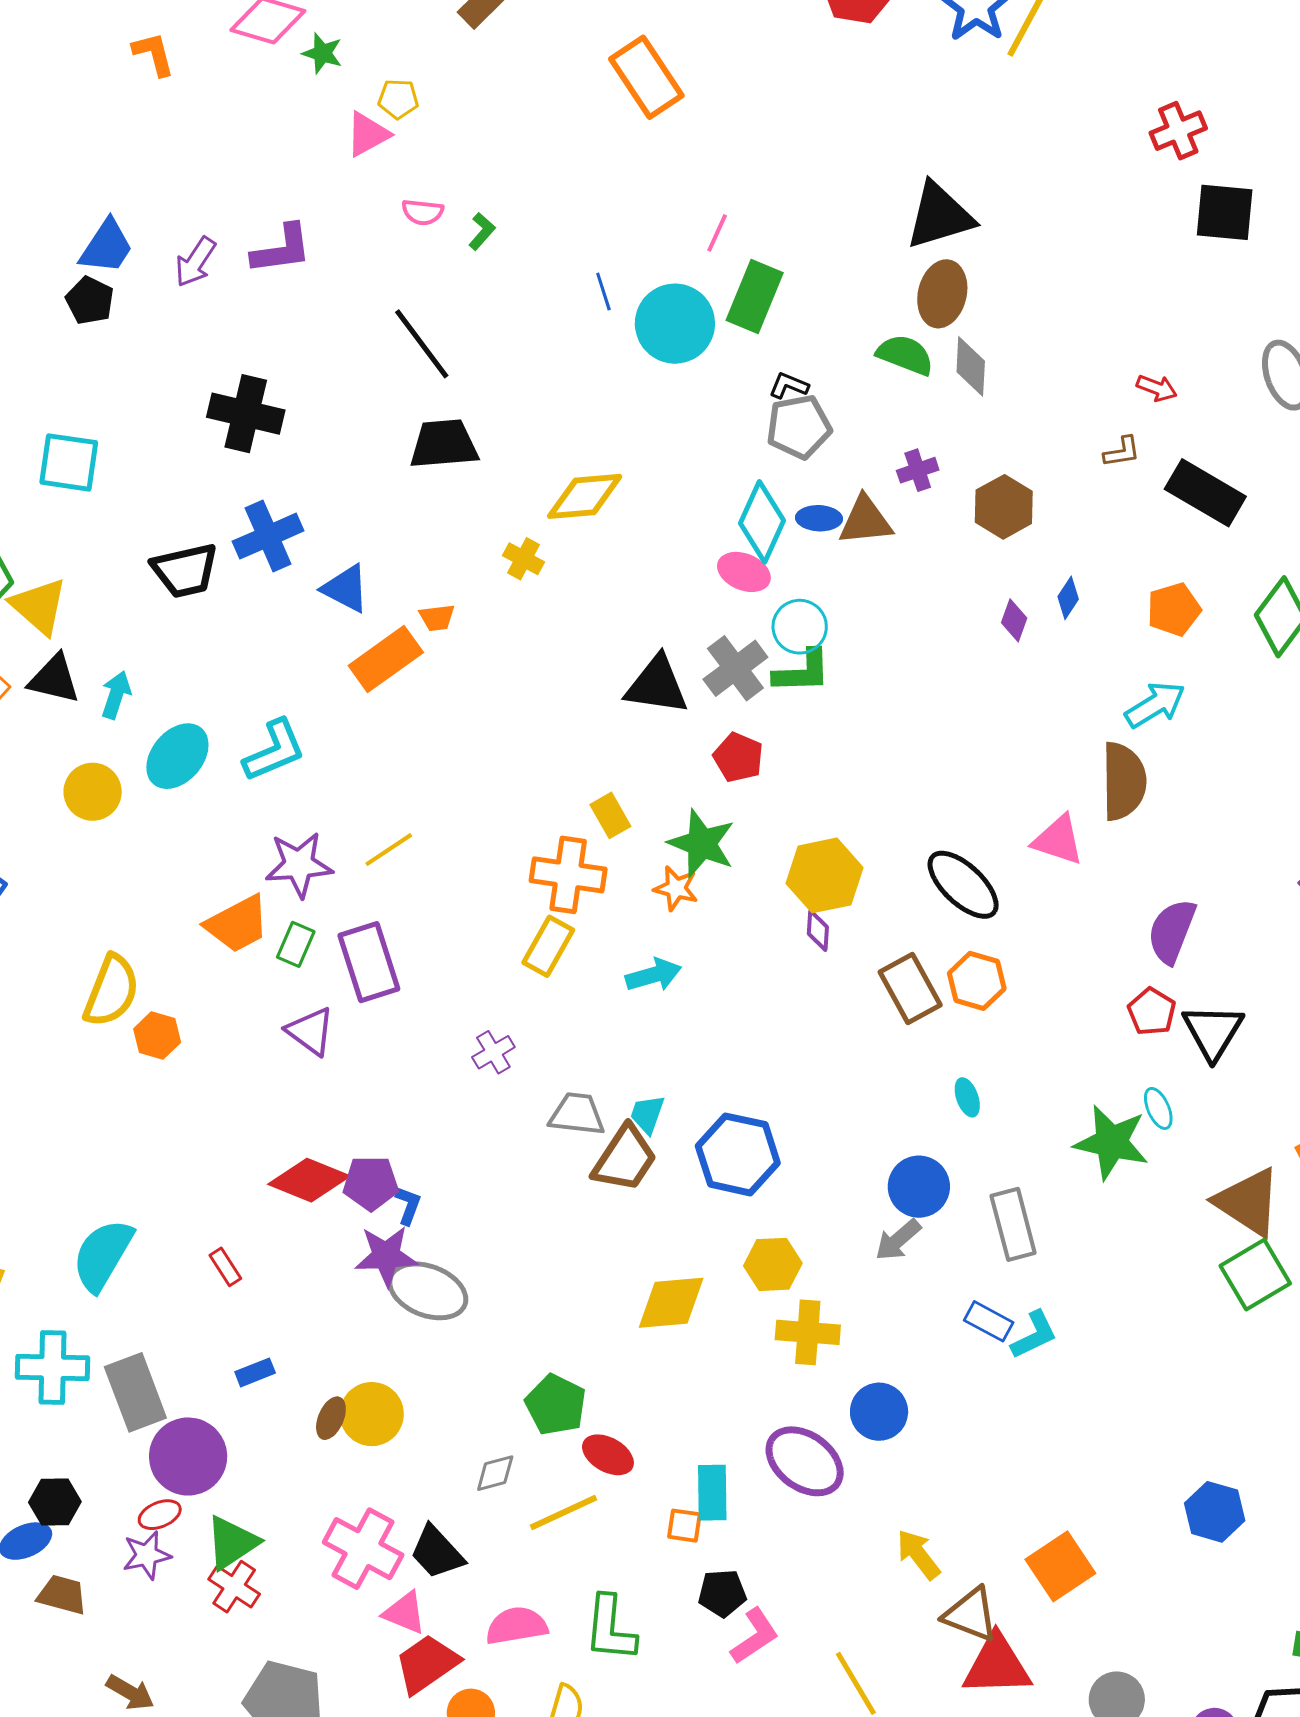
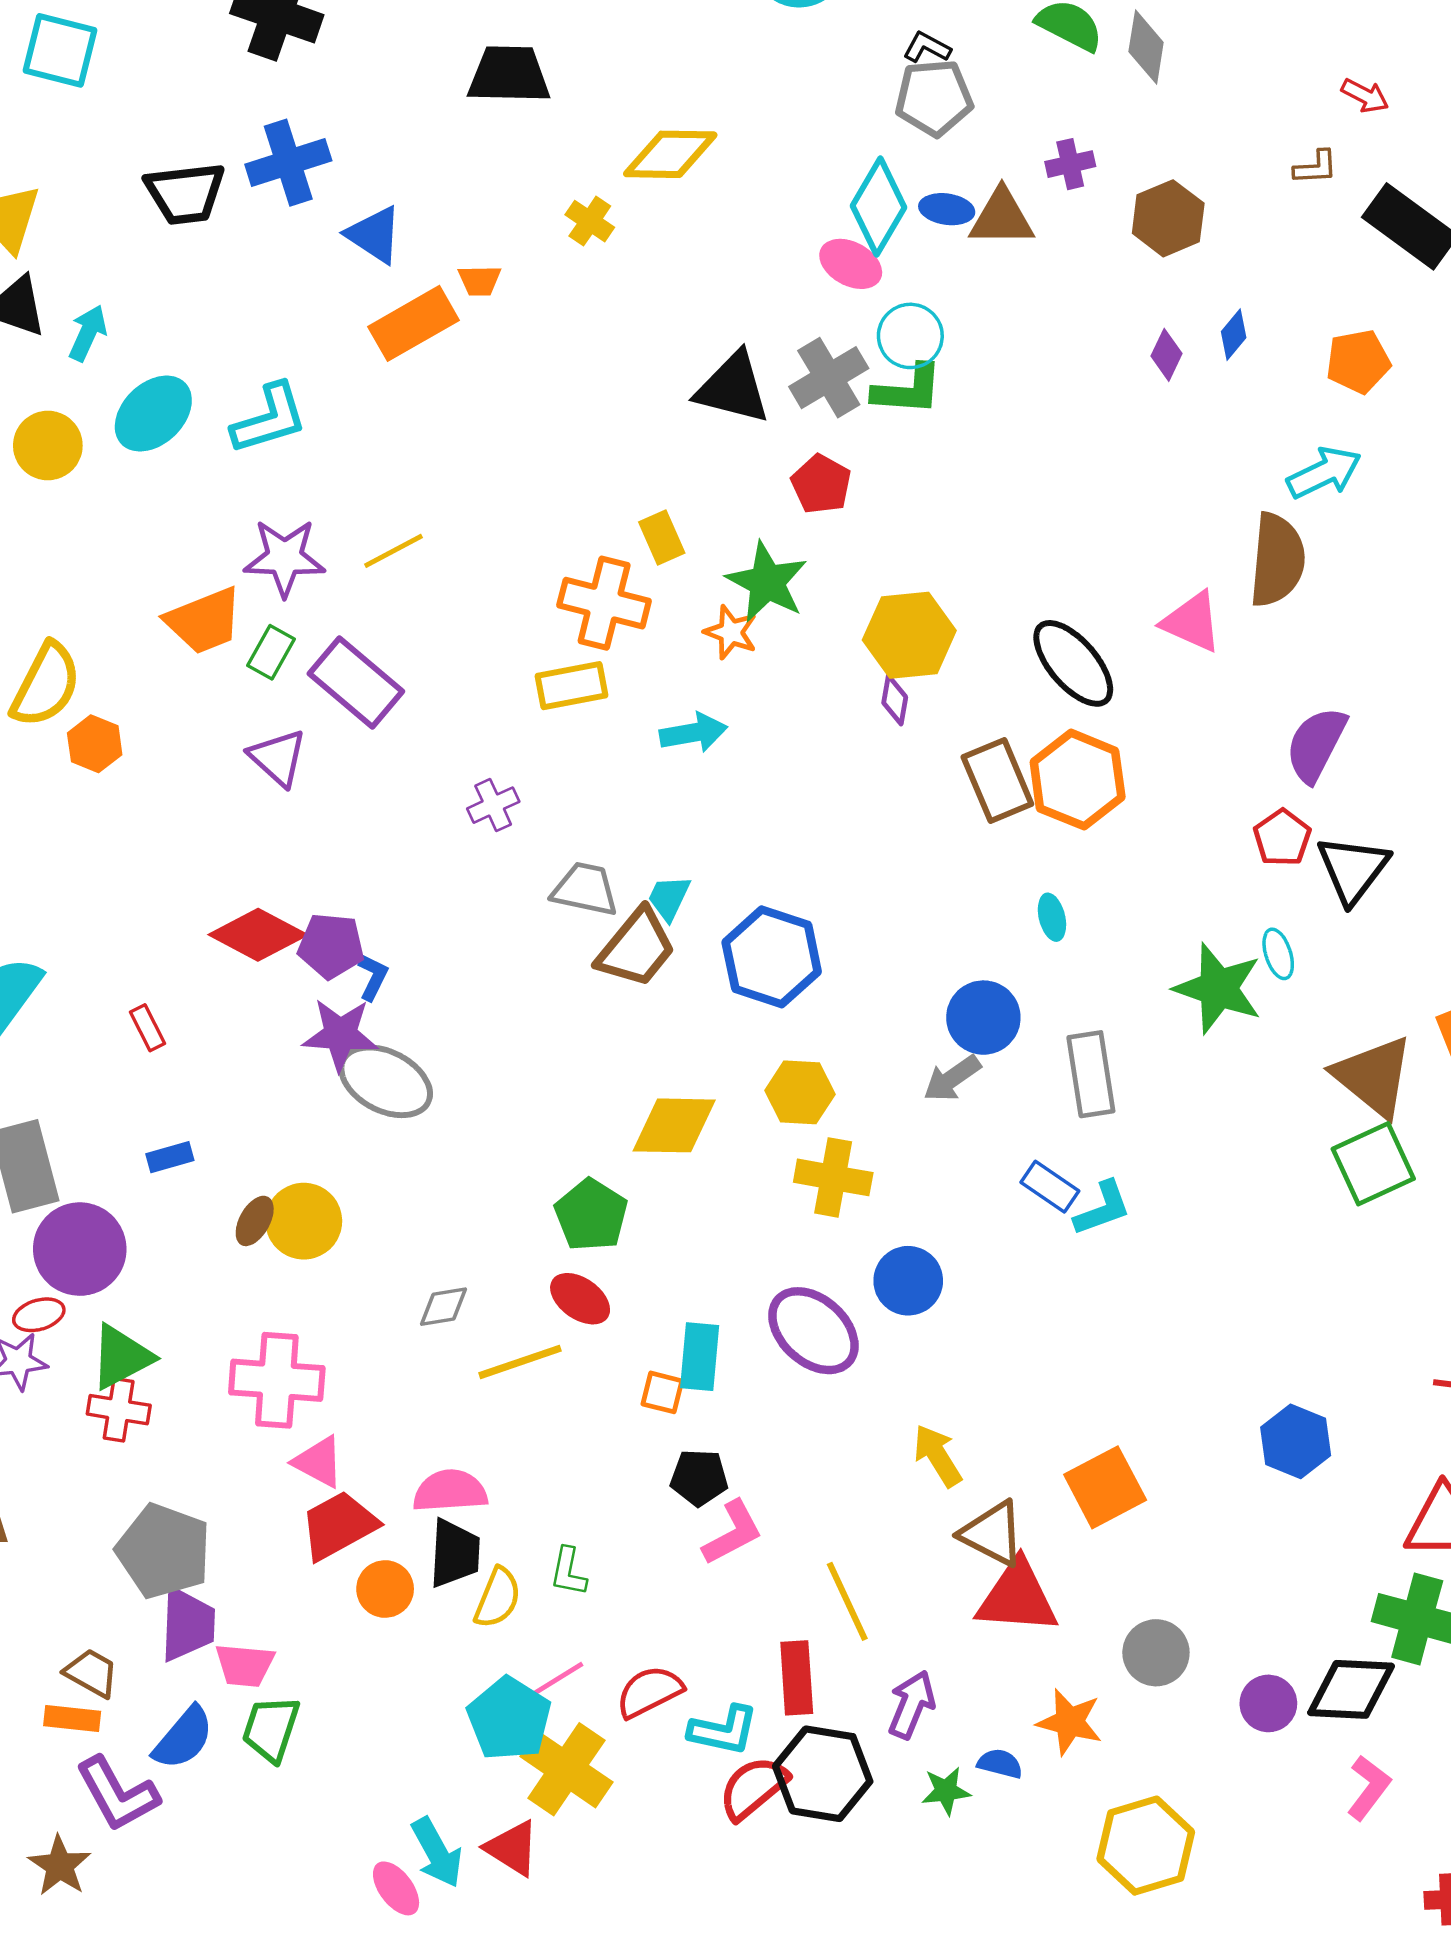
yellow rectangle: (548, 946) -> (571, 686), turned 44
purple rectangle: (369, 962) -> (356, 682), turned -38
orange hexagon: (977, 981) -> (1078, 780), size x1.4
green pentagon: (556, 1405) -> (591, 1215), moved
pink cross: (363, 1549) -> (277, 1380), turned -30
black trapezoid: (437, 1552) -> (455, 1553), moved, turned -140
red cross: (234, 1587) -> (119, 1410), turned -30
green L-shape: (610, 1628) -> (568, 1572), moved, size x0.6

